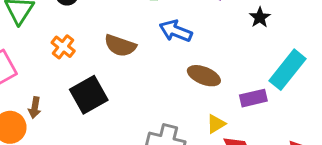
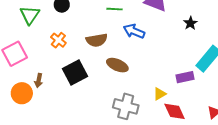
brown semicircle: (120, 46) -> (97, 40), turned -30
brown ellipse: (204, 76) -> (117, 65), moved

